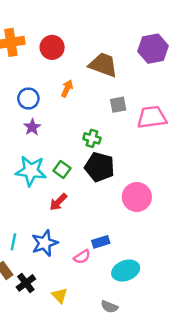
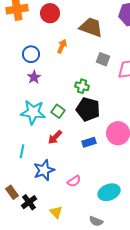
gray square: (118, 105) -> (103, 59), turned 32
cyan line: (13, 242) -> (22, 151), moved
blue rectangle: (101, 242) -> (89, 142), moved

